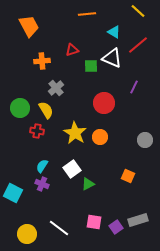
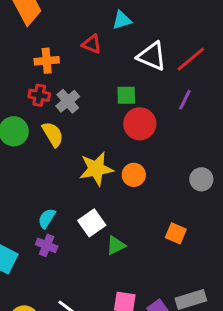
cyan triangle: (114, 32) -> (122, 20), moved, turned -48
red line: (138, 45) -> (191, 59), moved
red triangle: (72, 50) -> (92, 44), turned 40
green square: (91, 66) -> (126, 95), moved
red cross: (37, 131) -> (39, 95), moved
yellow star: (75, 133) -> (96, 169), turned 30

